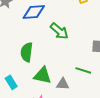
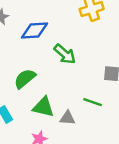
green semicircle: (27, 52) -> (25, 79), turned 42

